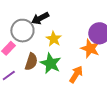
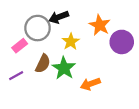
orange star: (90, 49) -> (100, 25), moved
orange arrow: (76, 74) -> (90, 84), turned -150

